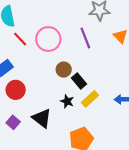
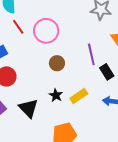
purple line: (85, 38) -> (91, 54), moved
black rectangle: (79, 81) -> (107, 72), moved

